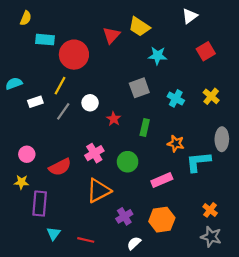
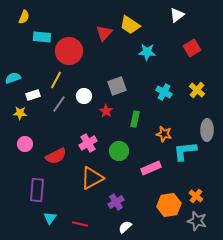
gray square: (139, 88) -> (117, 86), moved
yellow star: (21, 182) -> (20, 113), moved
orange hexagon: (162, 220) -> (169, 205), moved

